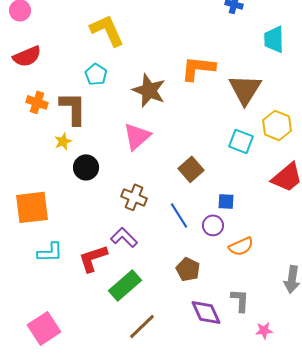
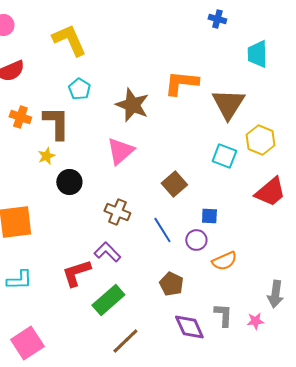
yellow L-shape: (107, 30) -> (69, 40), moved
cyan L-shape: (50, 252) -> (19, 280), moved
pink star: (264, 330) -> (255, 321), moved

